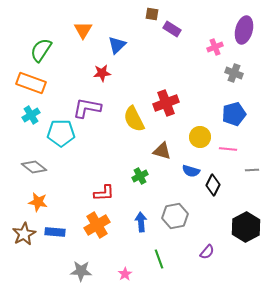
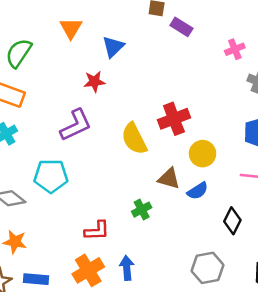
purple L-shape: (87, 108) -> (76, 125), turned 144
cyan pentagon: (61, 133) -> (51, 176), moved
yellow circle: (200, 137) -> (203, 154), moved
blue semicircle: (191, 171) -> (198, 191), moved, turned -48
gray hexagon: (175, 216) -> (208, 268), moved
blue arrow: (141, 222) -> (127, 268), moved

